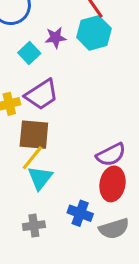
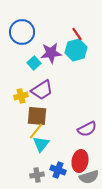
purple star: (55, 38) -> (51, 53), size x1.5
red ellipse: (112, 184) -> (80, 161), moved
blue cross: (80, 213) -> (58, 170), moved

